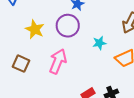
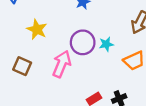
purple circle: (68, 26) -> (83, 42), moved

